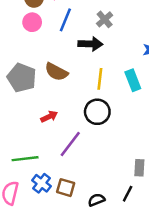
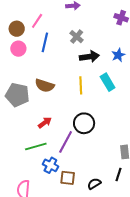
black arrow: (90, 44) -> (89, 57), moved
black circle: (97, 112) -> (84, 123), moved
green line: (25, 159) -> (36, 146), moved
blue cross: (41, 183) -> (50, 165), moved

